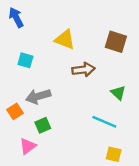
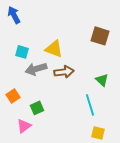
yellow triangle: (65, 39) -> (54, 49), moved
brown arrow: (83, 70) -> (64, 72), moved
gray arrow: (38, 96) -> (36, 69), moved
cyan line: (104, 122) -> (90, 105), turned 50

